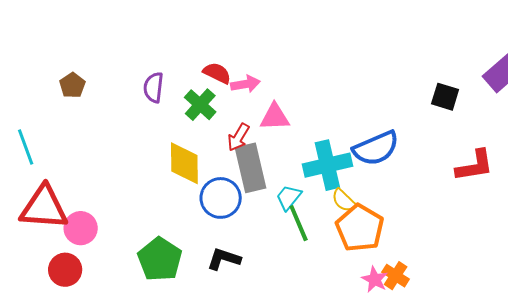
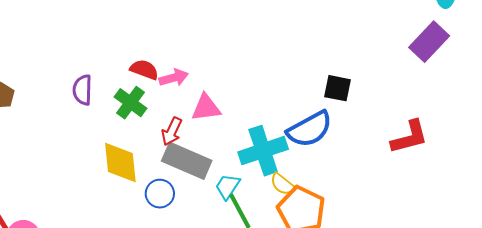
black square: (445, 97) -> (337, 88), moved
gray rectangle: (251, 168) -> (187, 161), turned -48
blue circle: (221, 198) -> (160, 194), size x0.7

